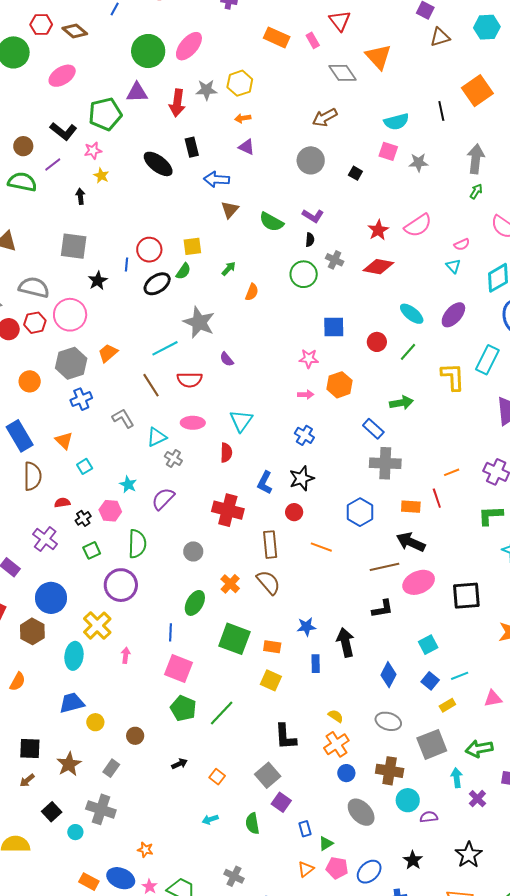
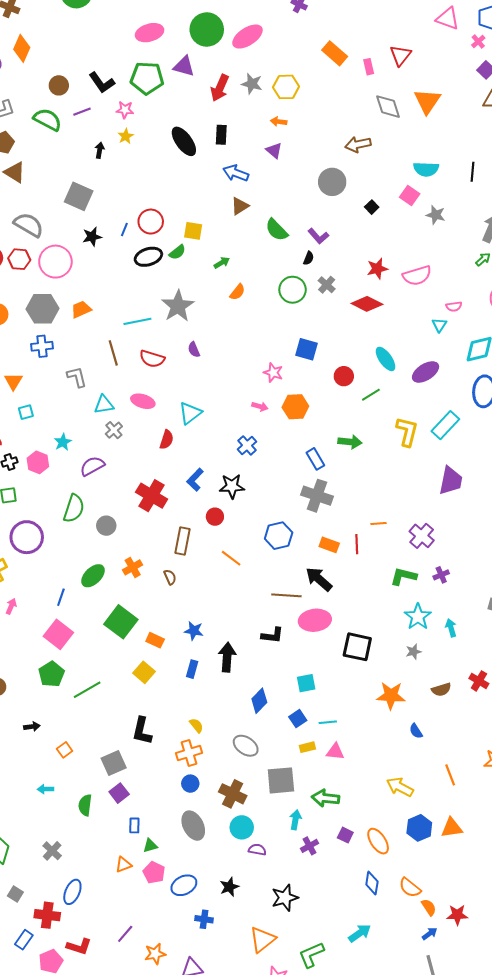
pink ellipse: (62, 76) -> (150, 33), moved
green semicircle: (137, 544) -> (74, 508), moved
brown semicircle: (268, 582) -> (170, 577), size x0.6
pink triangle: (493, 699) -> (335, 752), moved

